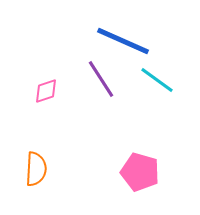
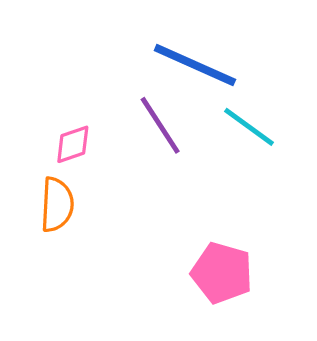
orange semicircle: (36, 169) -> (57, 205), moved

